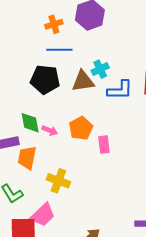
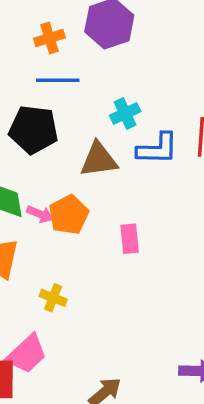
brown triangle: (83, 81) -> (99, 160), moved
orange pentagon: (81, 128) -> (69, 215), moved
yellow cross: (58, 181) -> (53, 298), size x0.7

